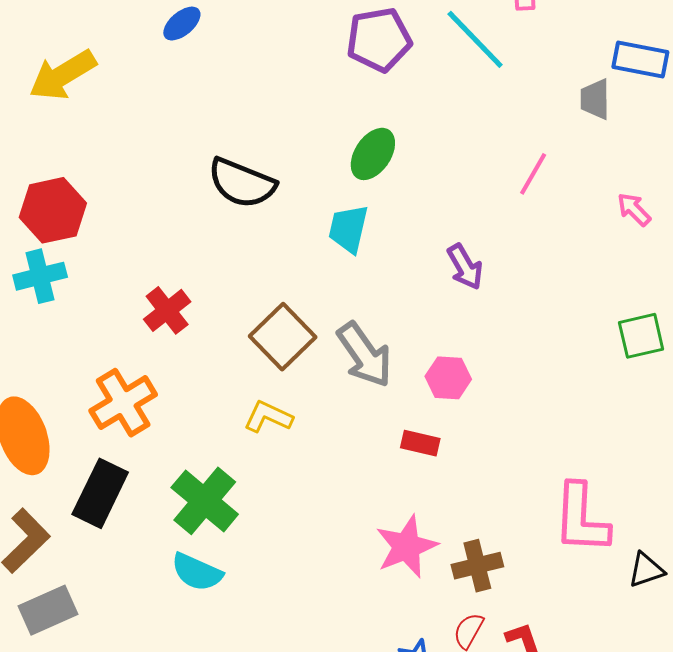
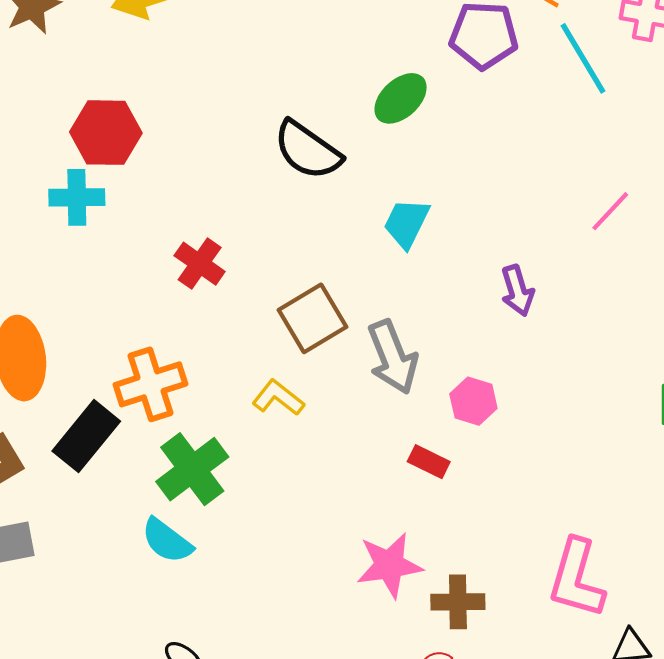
green ellipse: (373, 154) -> (401, 98), moved
red cross: (167, 310) -> (200, 264), turned -30
orange cross: (123, 403) -> (151, 384), moved

